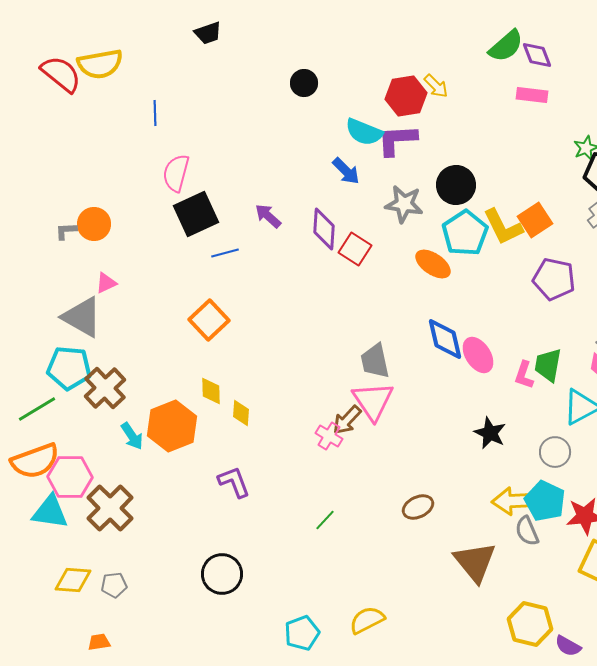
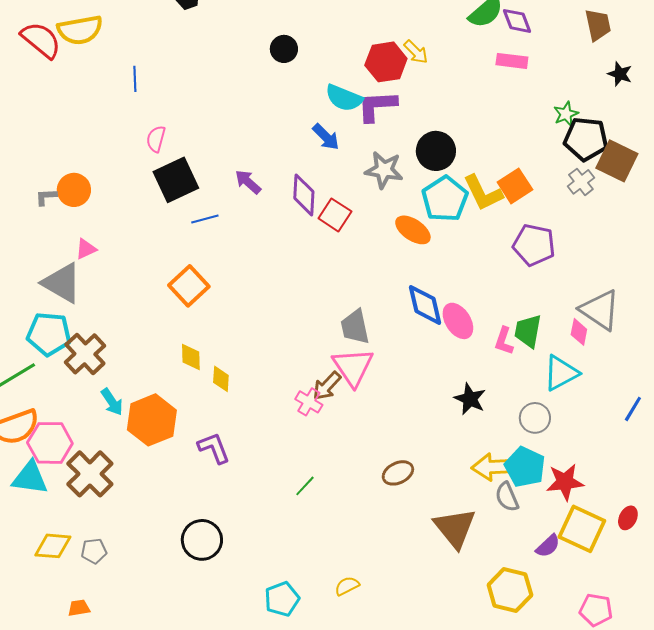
pink semicircle: (176, 173) -> (156, 139), size x0.7
orange hexagon: (172, 426) -> (152, 420), moved
yellow semicircle: (367, 620) -> (347, 586), size x0.7
purple semicircle: (568, 646) -> (548, 546), moved, turned -72

